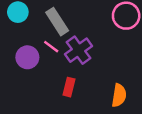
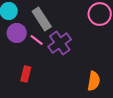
purple circle: (27, 57) -> (17, 33), moved
red rectangle: (69, 87) -> (26, 74), moved

